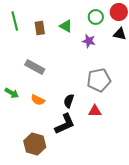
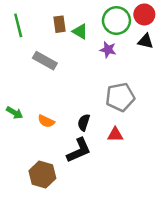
green circle: (96, 17) -> (116, 21), size x1.5
brown rectangle: (40, 28) -> (59, 24), moved
gray rectangle: (35, 67) -> (45, 61), moved

